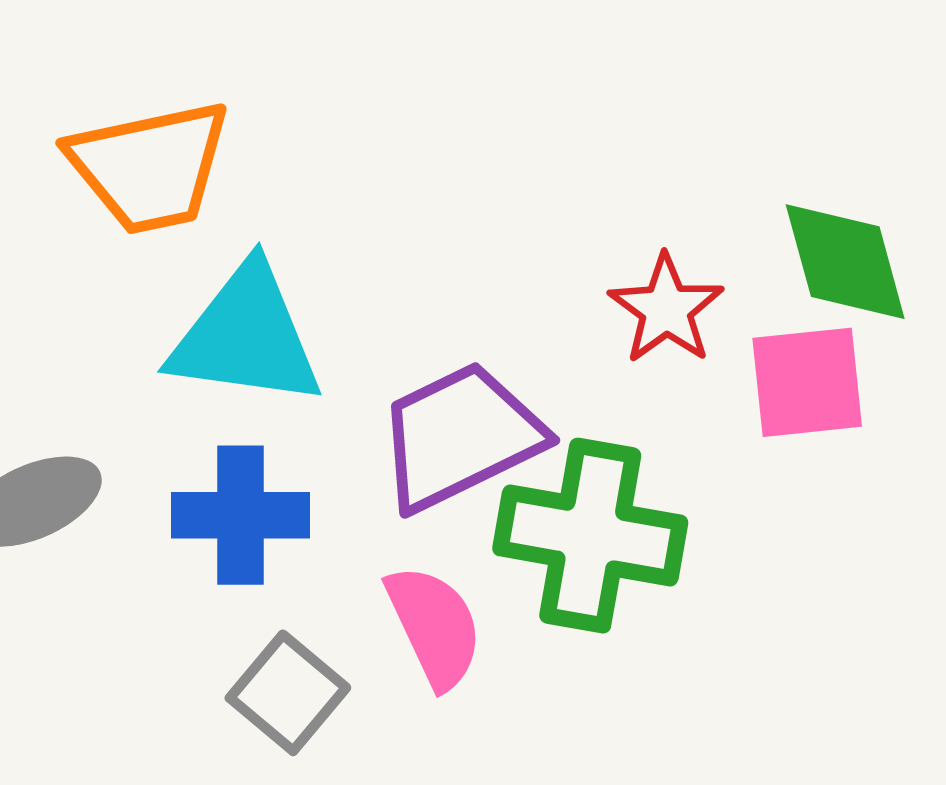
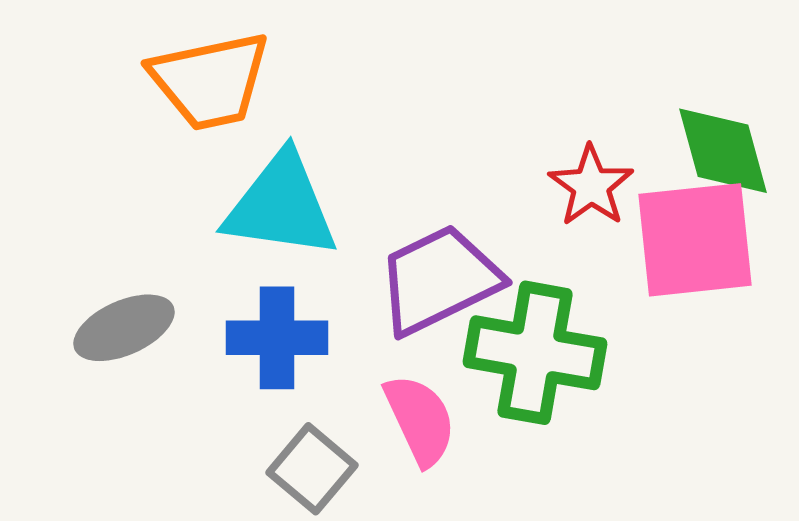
pink square: (807, 382) -> (695, 240), size x1.4

